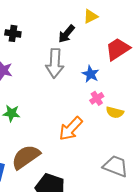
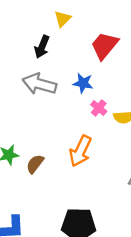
gray arrow: (55, 63) -> (39, 84), turned 120
brown semicircle: (26, 157) -> (35, 164), moved, size x0.6

